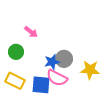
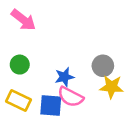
pink arrow: (31, 32) -> (23, 20), moved, size x1.5
gray circle: (64, 59) -> (103, 66), moved

